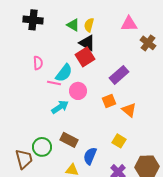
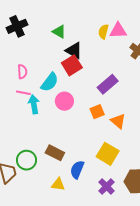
black cross: (33, 20) -> (17, 26), turned -30
yellow semicircle: (89, 25) -> (103, 32), moved
pink line: (54, 83) -> (23, 93), moved
cyan arrow: (60, 107) -> (34, 104), moved, turned -66
yellow square: (119, 141) -> (108, 154), size x1.5

